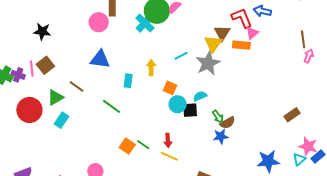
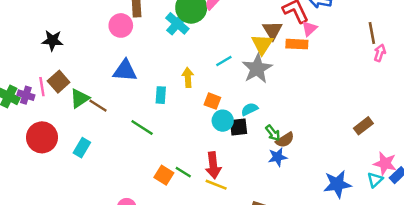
green triangle: (55, 98) -> (80, 98), moved
red arrow: (168, 140) -> (213, 165), size x1.5

